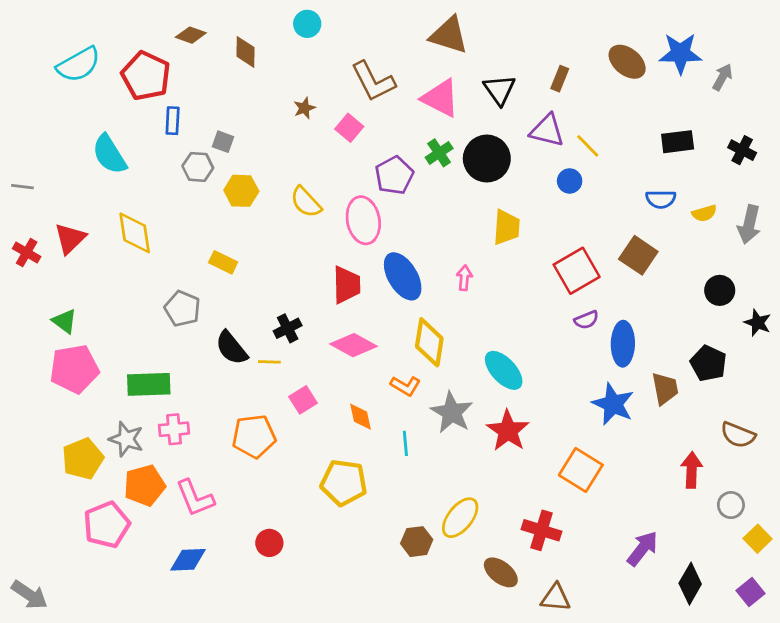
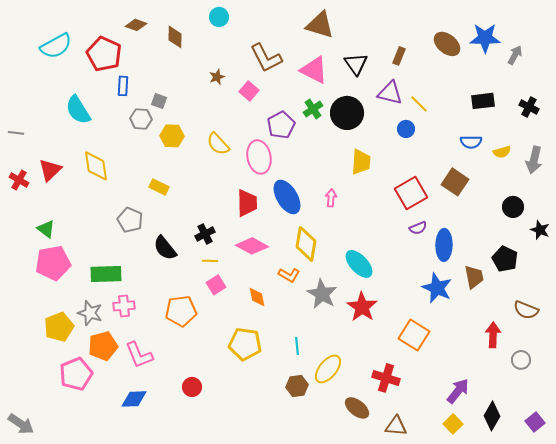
yellow line: (269, 362) -> (210, 261), moved
cyan line: (405, 443) -> (297, 346), moved
yellow square: (758, 539) -> (453, 424), moved

